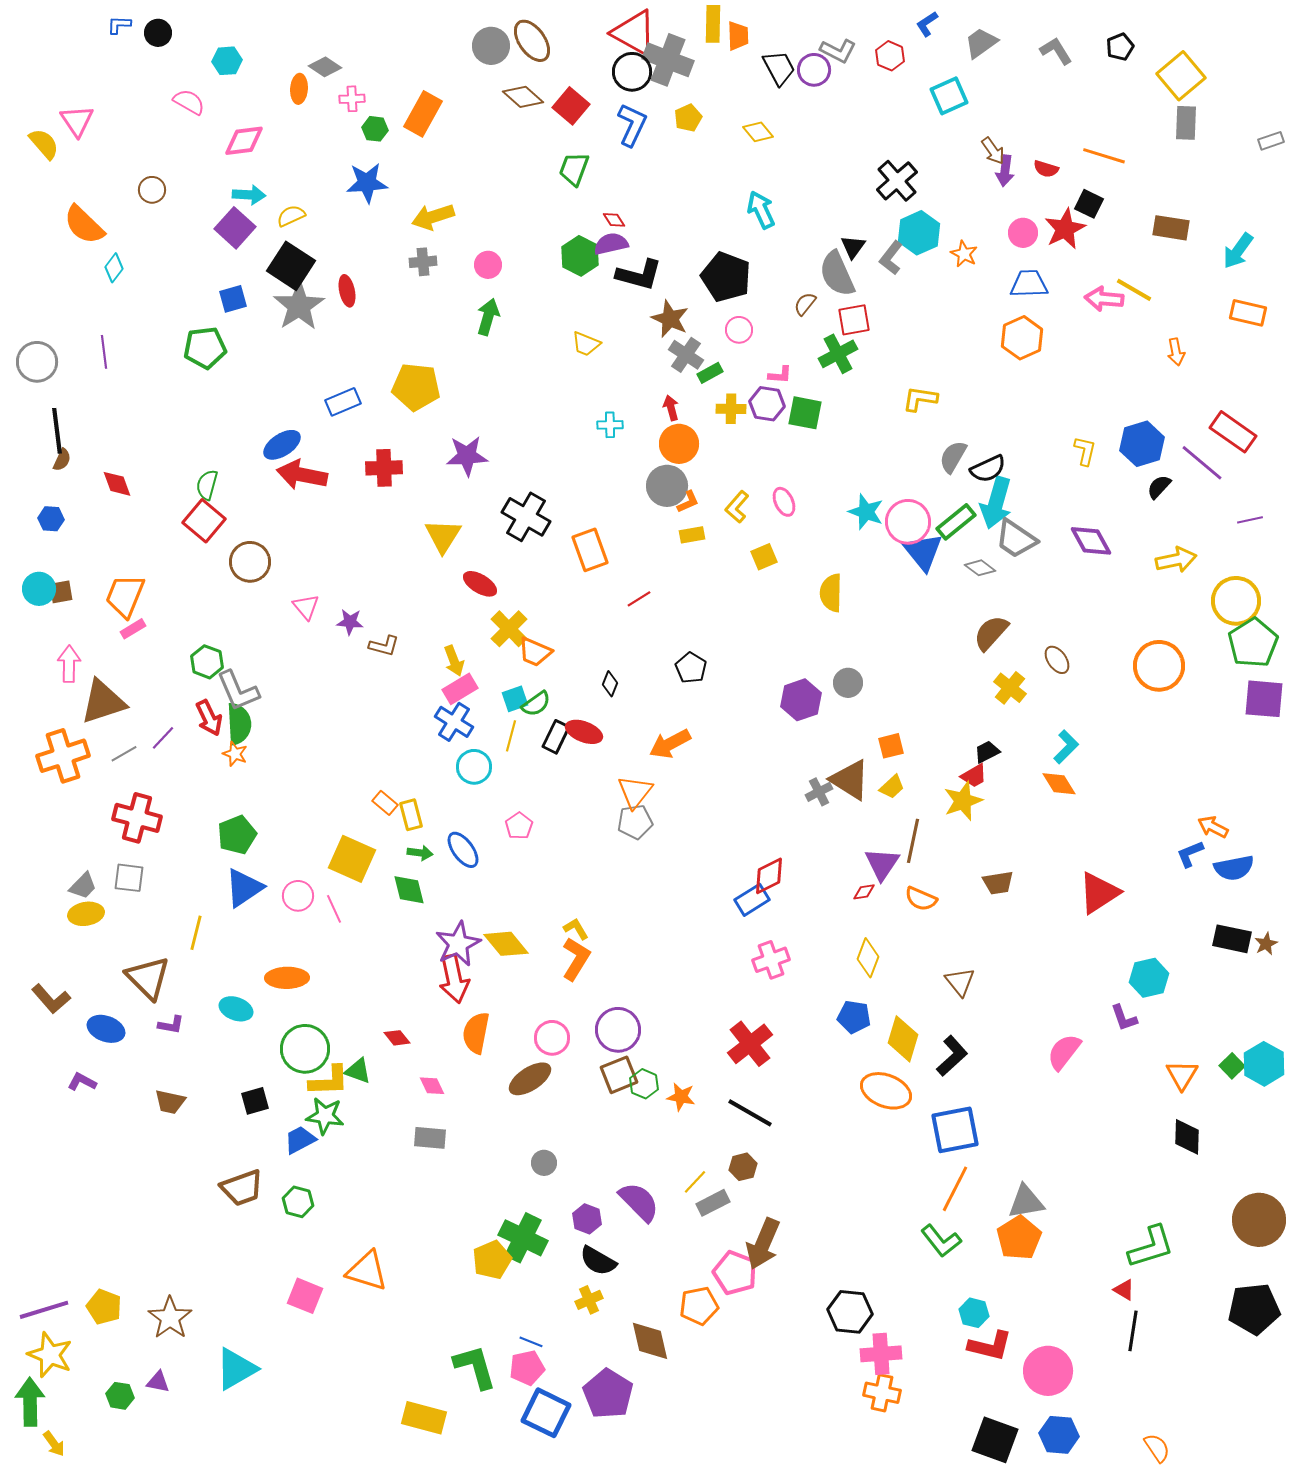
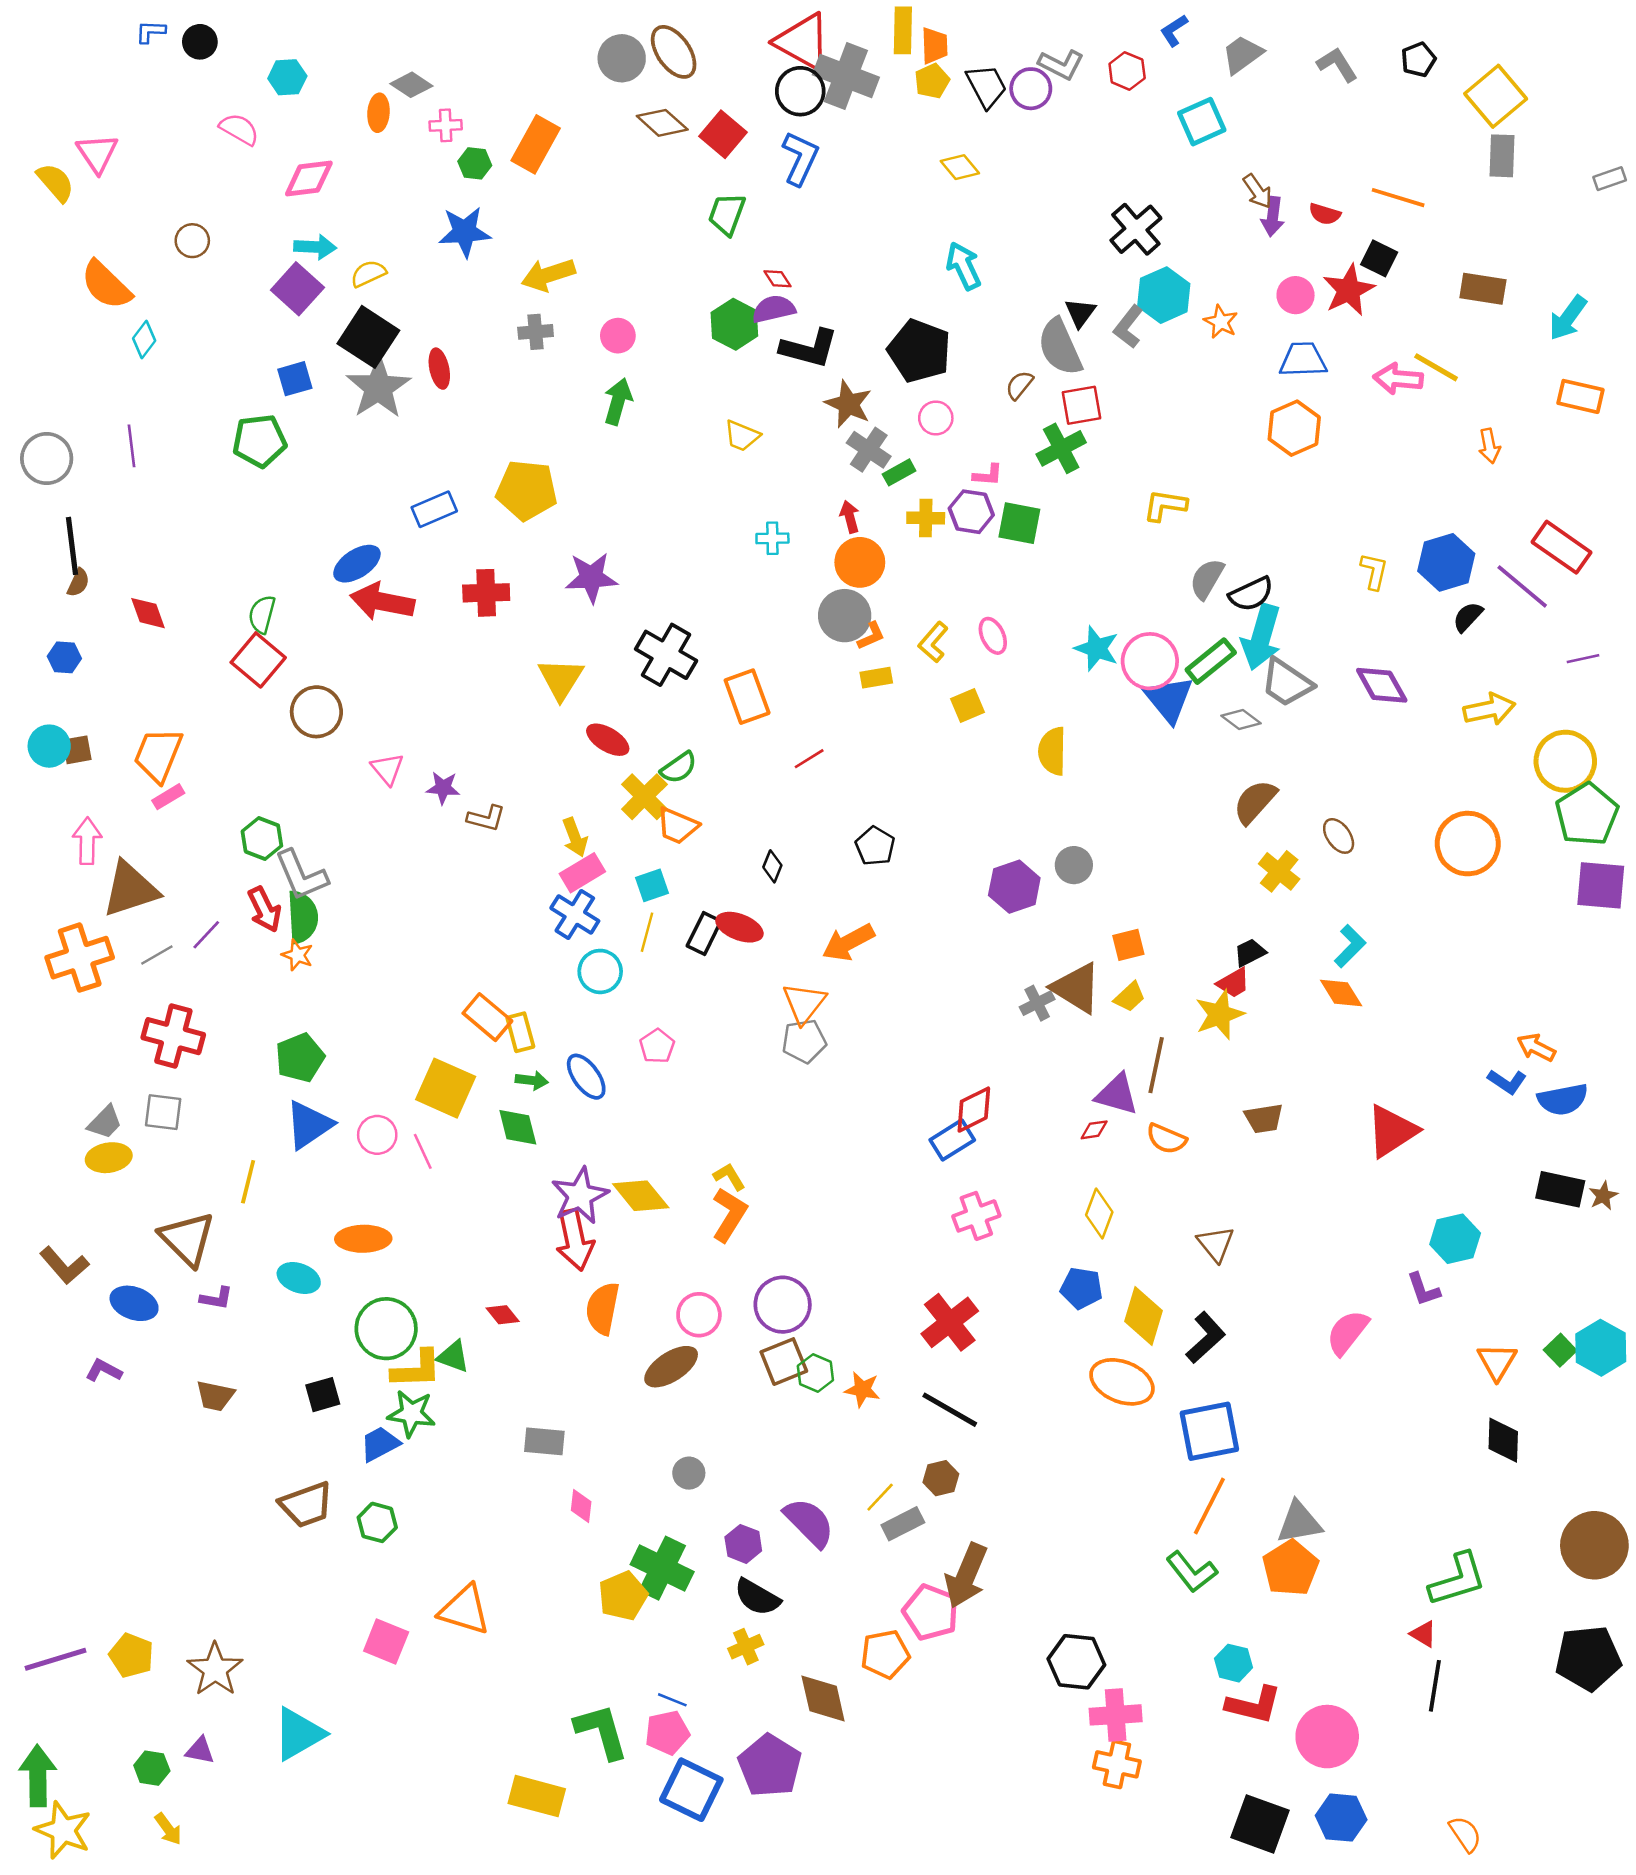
yellow pentagon: (688, 118) -> (932, 81), moved
green semicircle: (536, 704) -> (679, 768), moved
orange rectangle: (385, 803) -> (487, 1017), size x1.5
blue L-shape: (1190, 854) -> (1507, 1082), turned -124
purple triangle: (882, 864) -> (1117, 1094), turned -48
pink diamond: (432, 1086) -> (581, 1506), moved, turned 32
yellow star: (50, 1355) -> (63, 1830), moved
yellow arrow: (54, 1444) -> (168, 1829), moved

